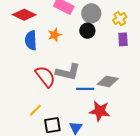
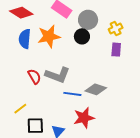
orange star: (55, 35) -> (49, 36), size x1.6
red semicircle: (45, 76) -> (34, 77), size x0.7
red star: (100, 111) -> (84, 118), turned -30

